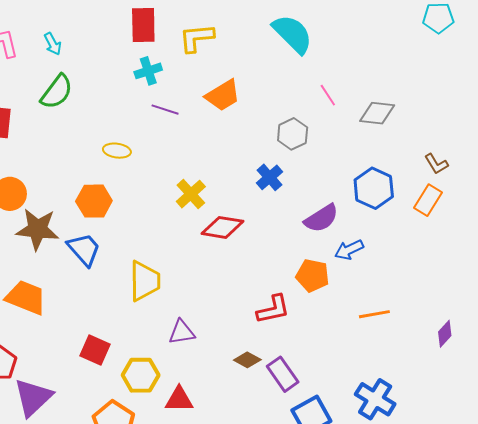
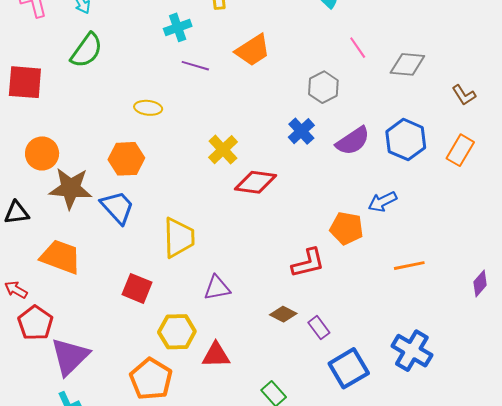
brown L-shape: (436, 164) -> (464, 95), moved
purple semicircle: (321, 218) -> (353, 141), moved
red square: (95, 350) -> (137, 288), moved
purple rectangle: (283, 374) -> (319, 328), size x0.7

